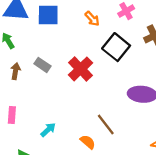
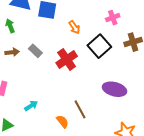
orange arrow: (92, 19) -> (74, 27), moved
brown arrow: (16, 71) -> (12, 52), turned 64

